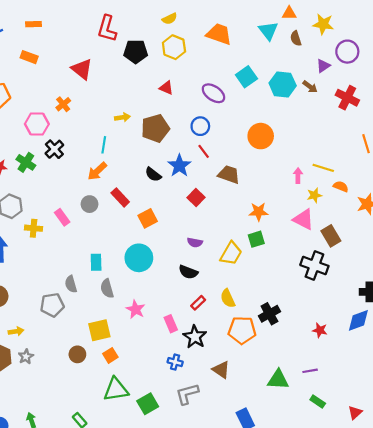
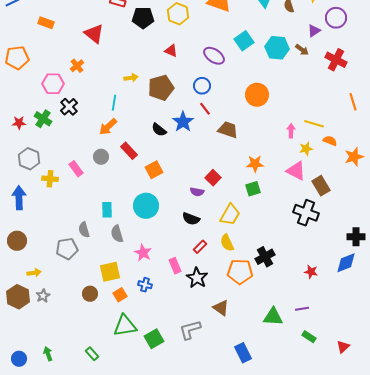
red square: (196, 197) -> (213, 178), moved
yellow trapezoid: (231, 253) -> (230, 215), moved
blue cross: (175, 362) -> (145, 285), moved

